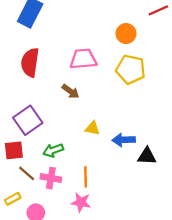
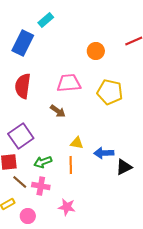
orange circle: (126, 34) -> (96, 51), moved
black triangle: (147, 156) -> (124, 167), turned -30
orange line: (86, 177) -> (71, 165), moved

